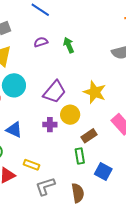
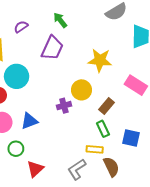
purple semicircle: (41, 42) -> (21, 27), moved
purple trapezoid: (55, 92) -> (52, 48), moved
blue triangle: (14, 130) -> (29, 121), turned -30
yellow rectangle: (32, 165) -> (95, 149), moved

